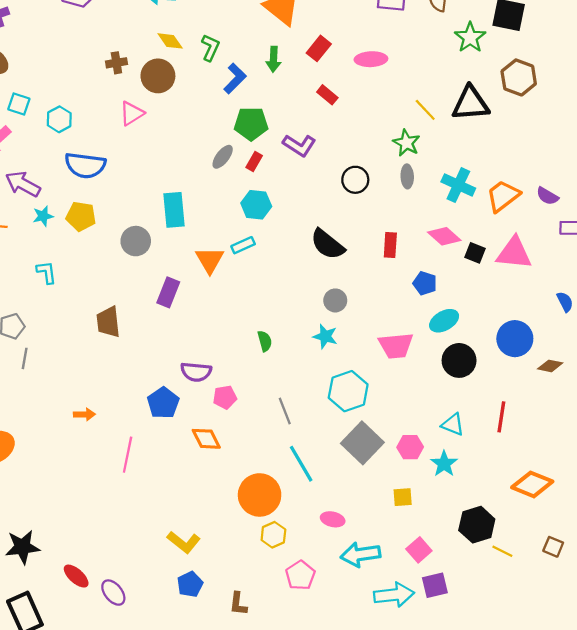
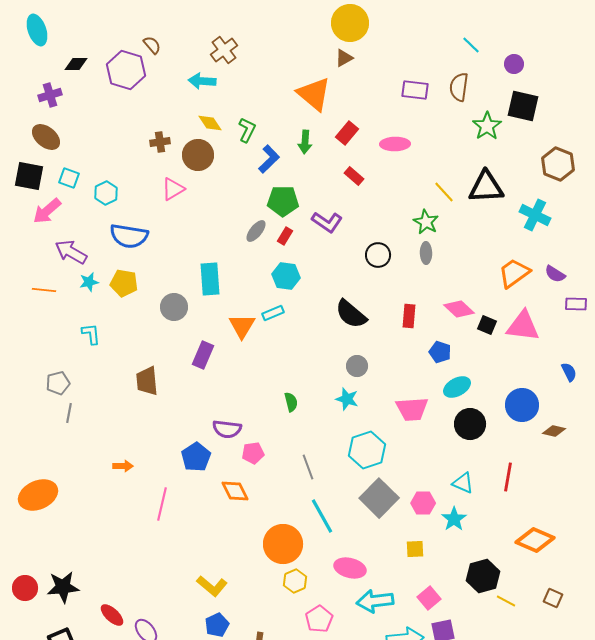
brown hexagon: (519, 77) -> (558, 164), moved
cyan cross: (458, 185) -> (535, 215), moved
pink ellipse: (333, 519) -> (350, 568), size x1.4

